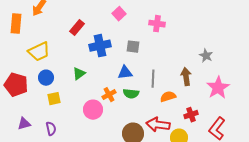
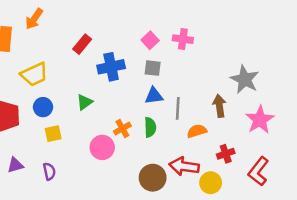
pink square: (119, 14) -> (150, 40), moved
gray star: (206, 56) -> (245, 79), size x1.6
blue triangle: (125, 73) -> (154, 96), moved
green semicircle: (131, 94) -> (150, 127), turned -98

